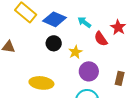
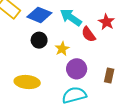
cyan arrow: (84, 22) -> (71, 17), size x1.5

